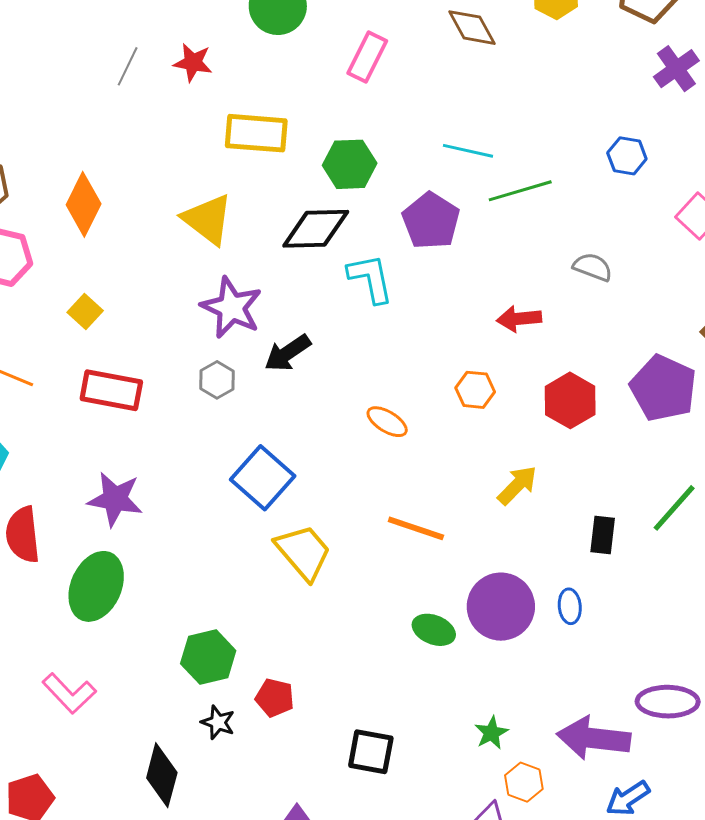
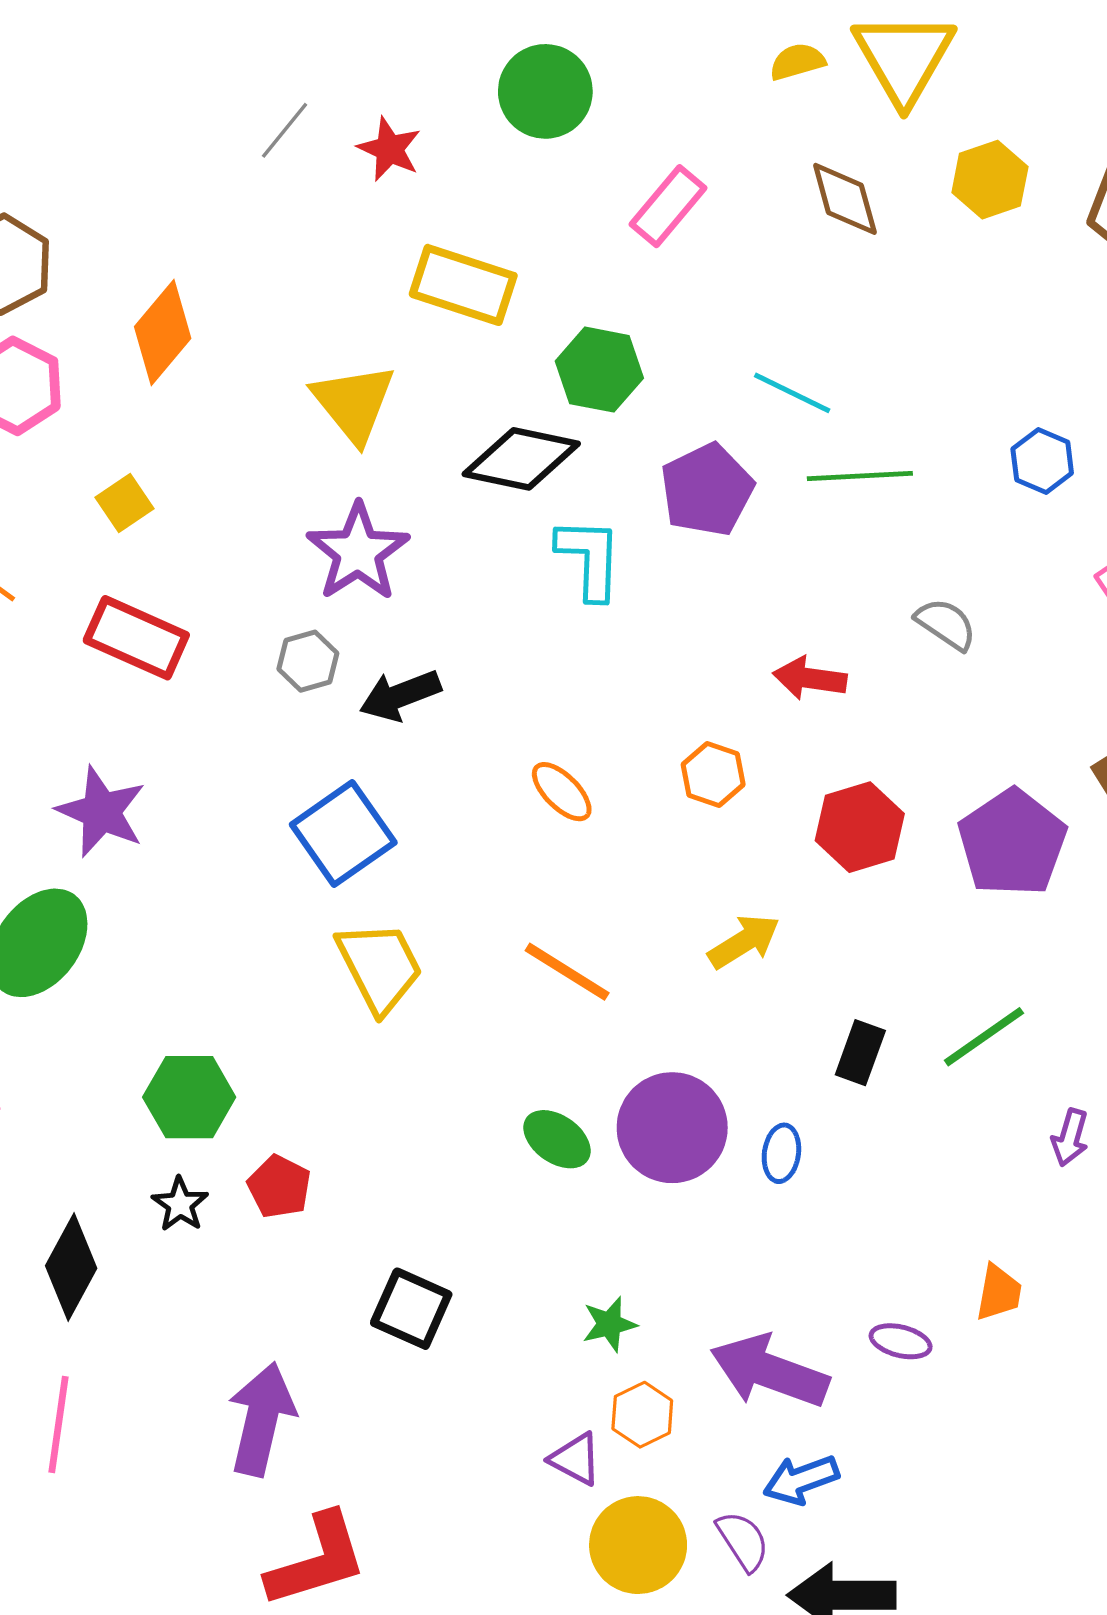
black arrow: (288, 353) -> (400, 695), moved
purple ellipse: (668, 702) -> (901, 1341), size x0.6

